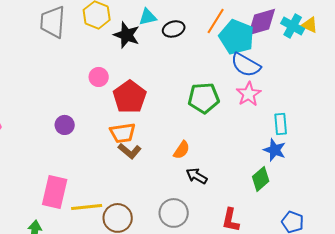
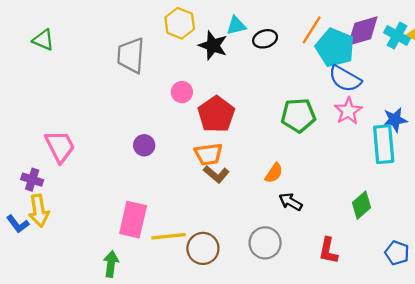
gray trapezoid: (53, 22) -> (131, 55), moved
cyan rectangle: (281, 124) -> (384, 144), size x1.6
blue star: (275, 150) -> (395, 120), moved, turned -30

